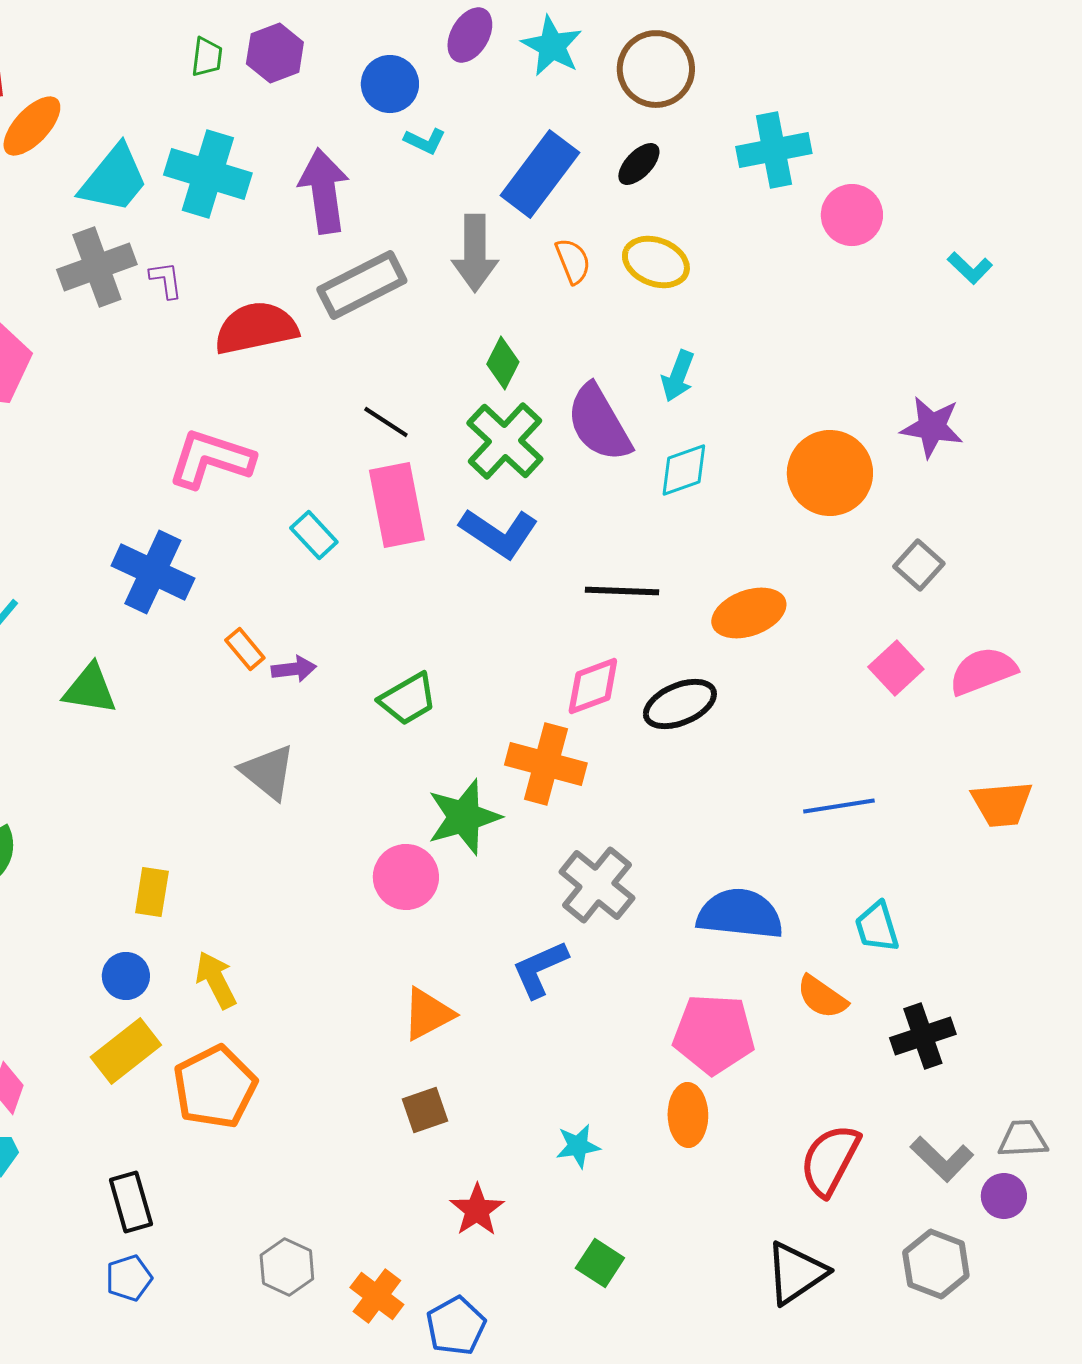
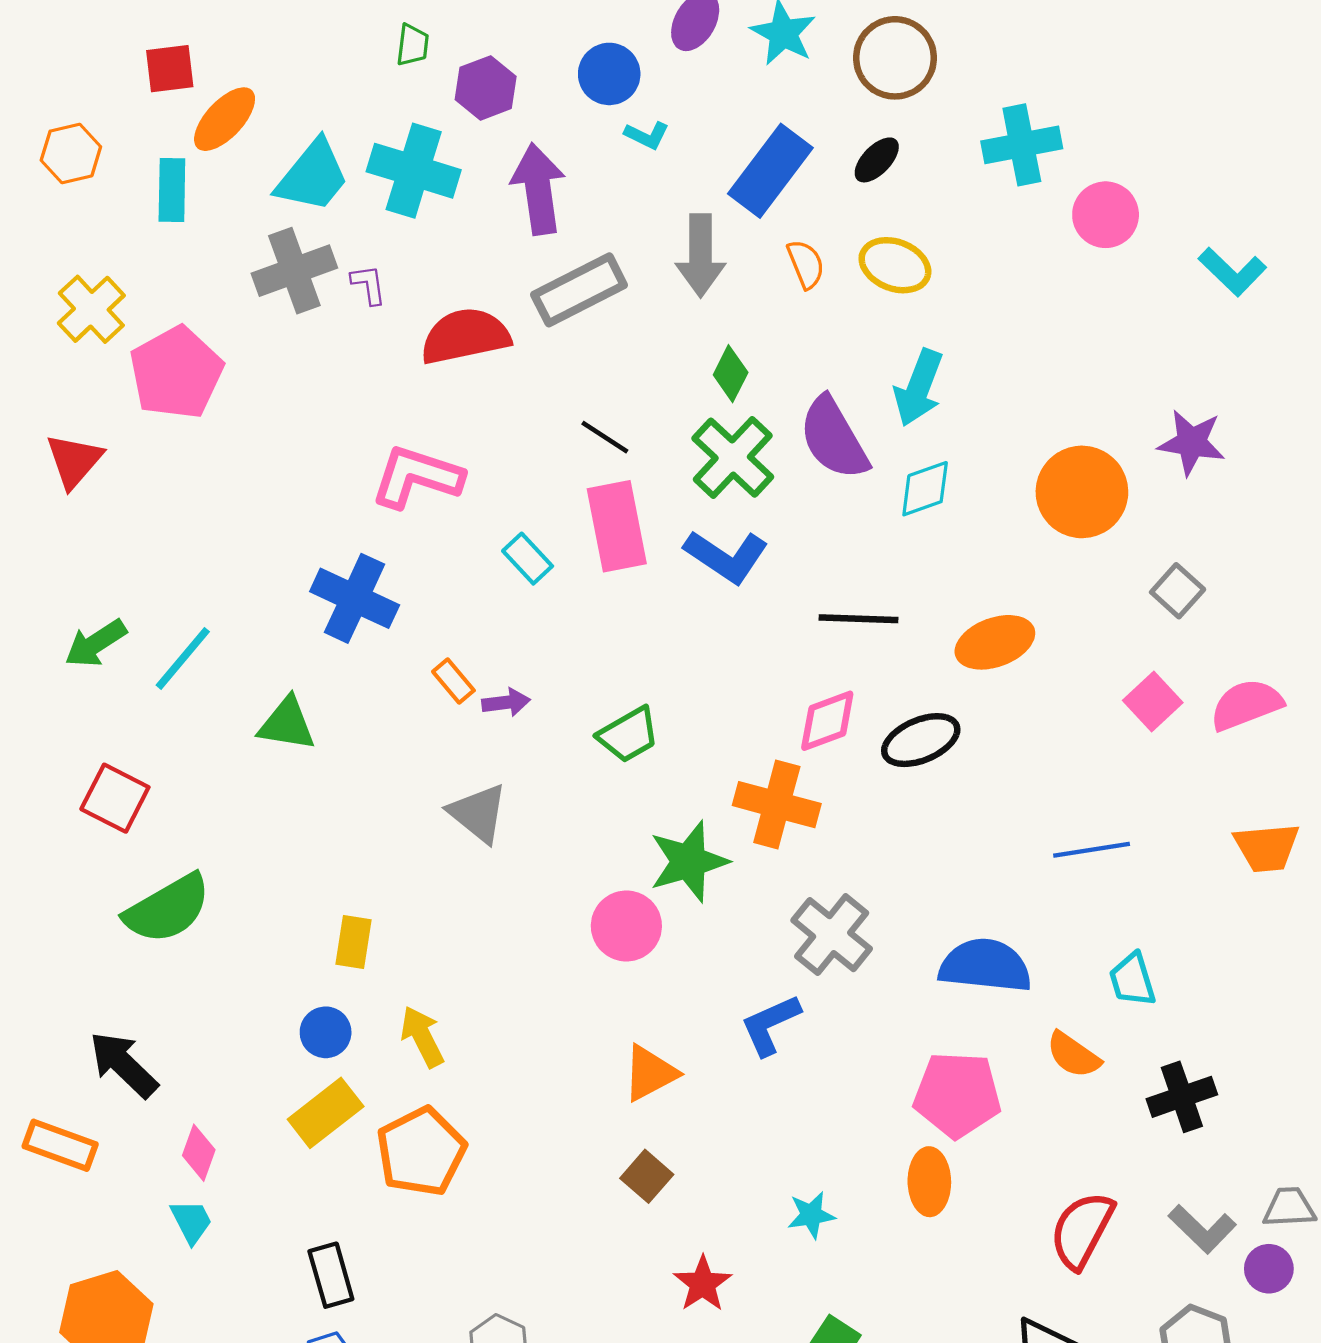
purple hexagon: (275, 53) -> (486, 88), moved
cyan L-shape: (970, 268) -> (1232, 272), size x1.4
cyan arrow: (678, 376) -> (919, 388), size x1.4
brown square: (425, 1110) -> (647, 1176), turned -30

